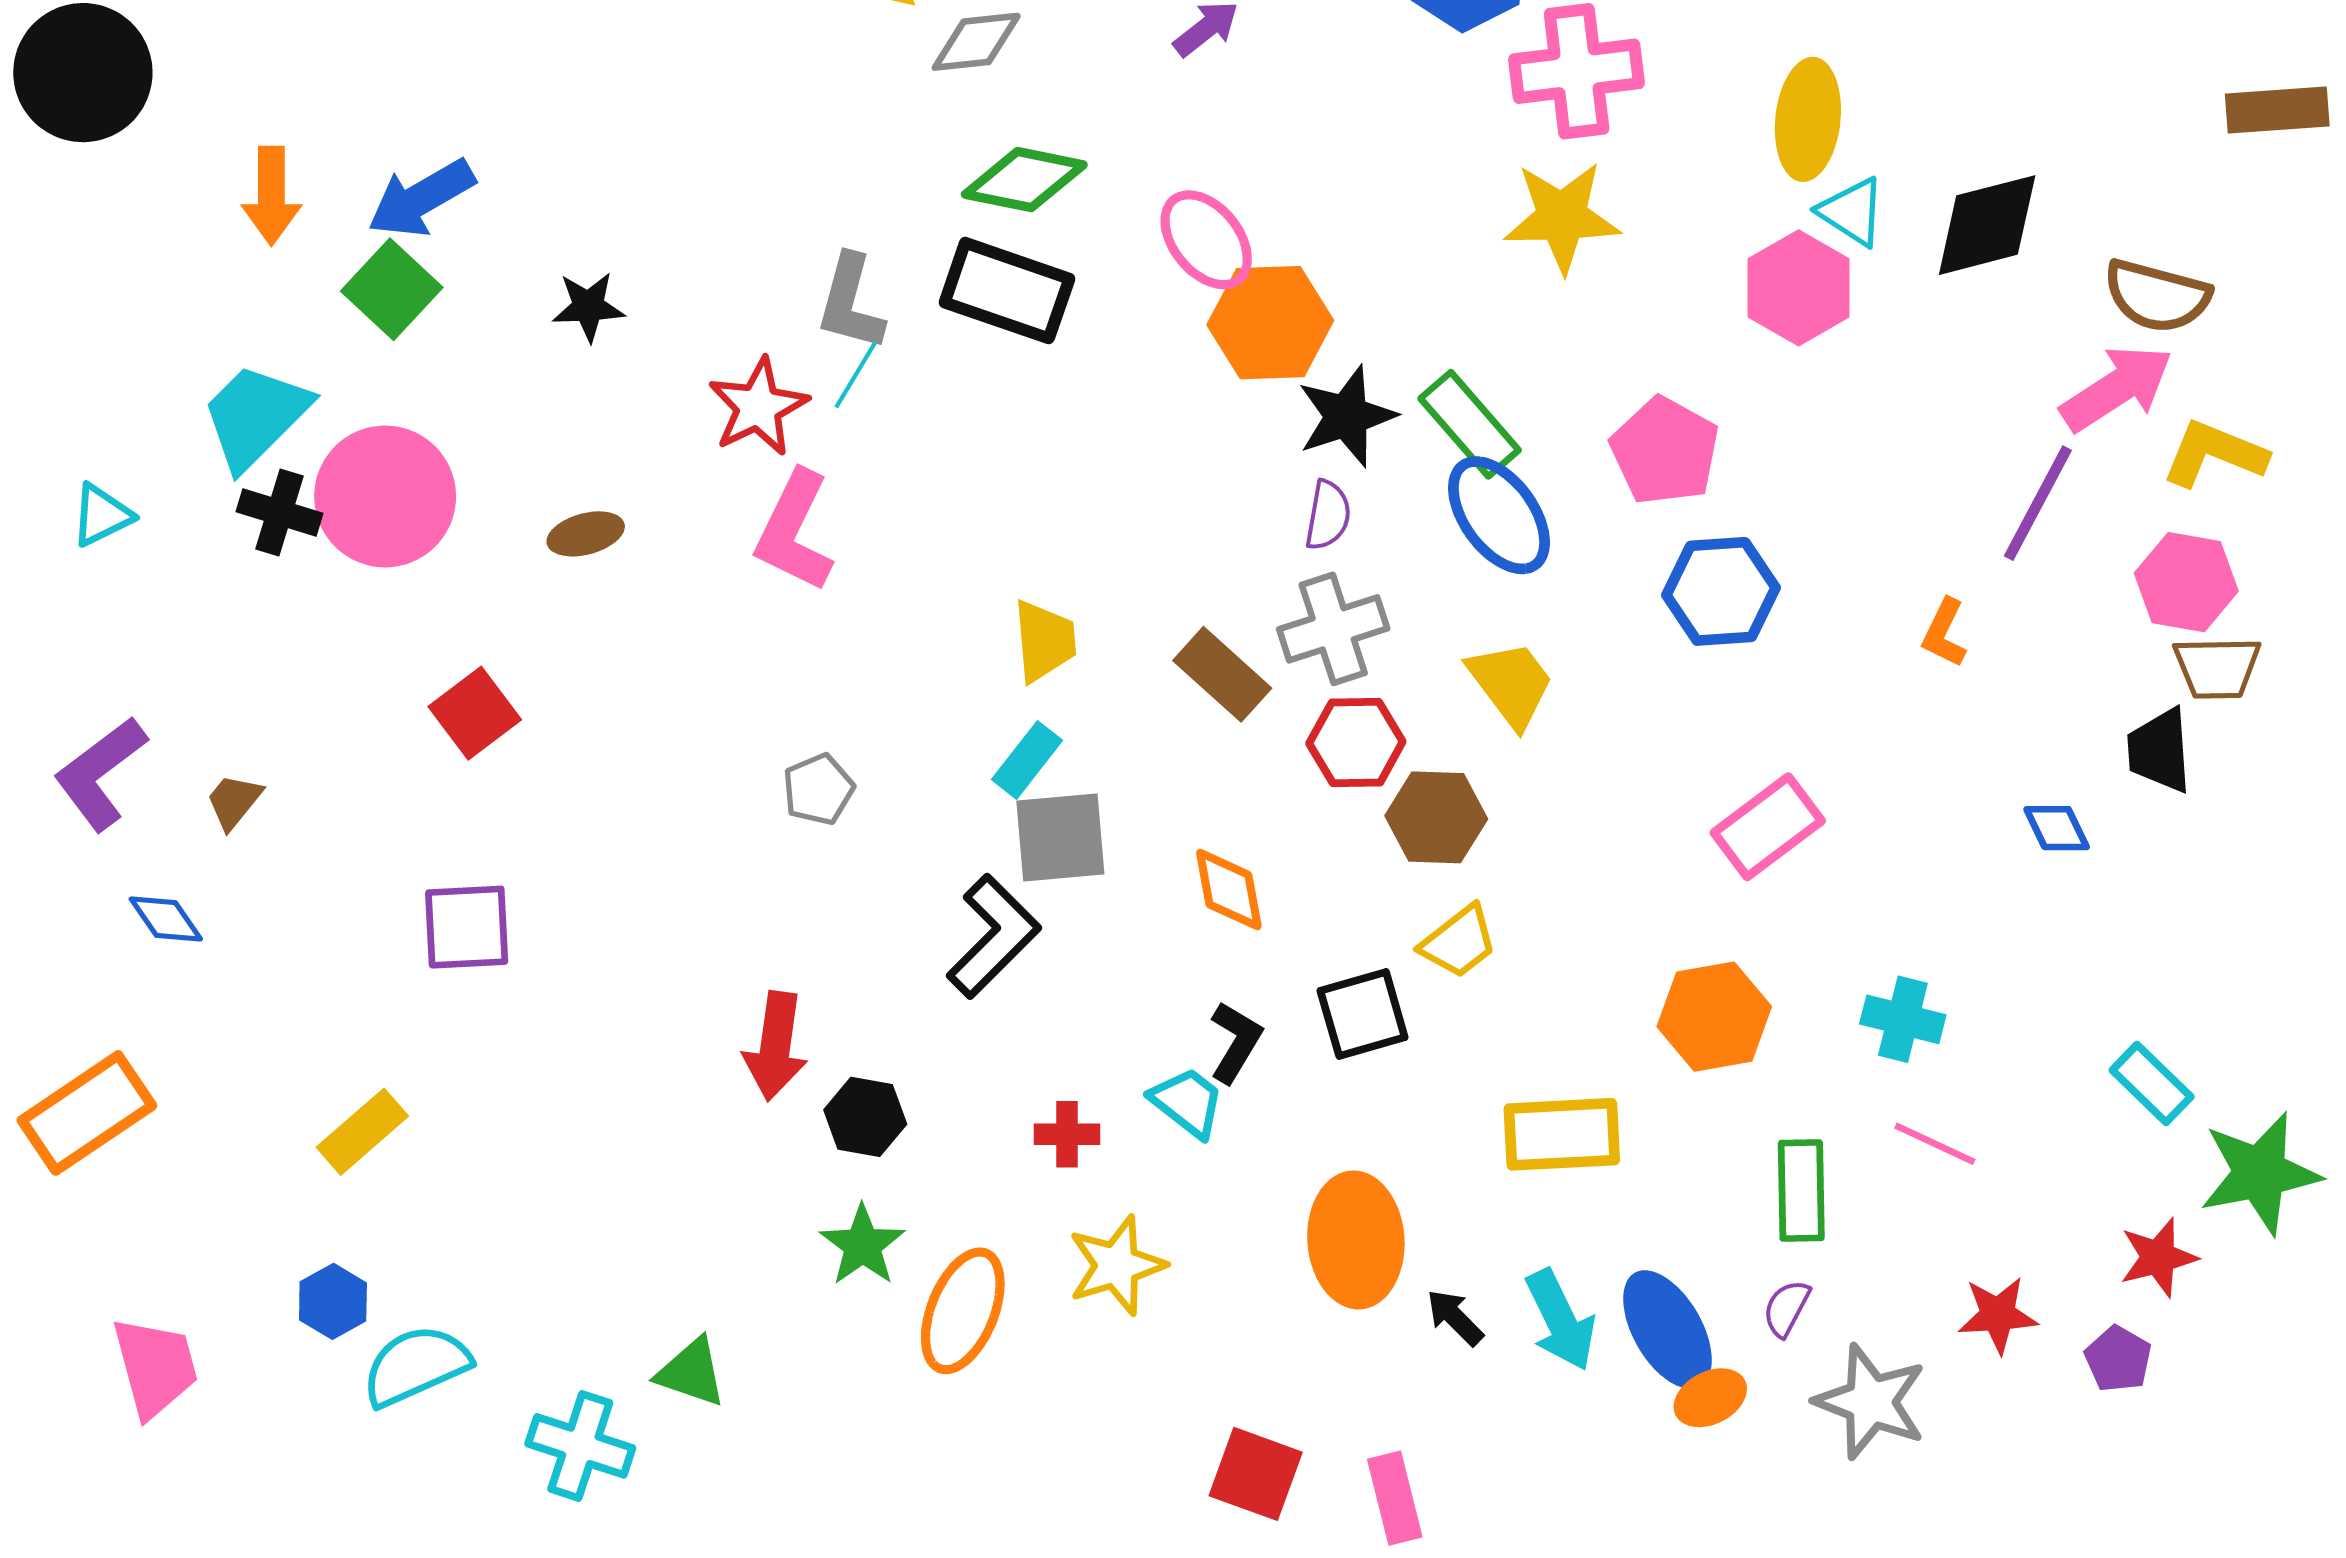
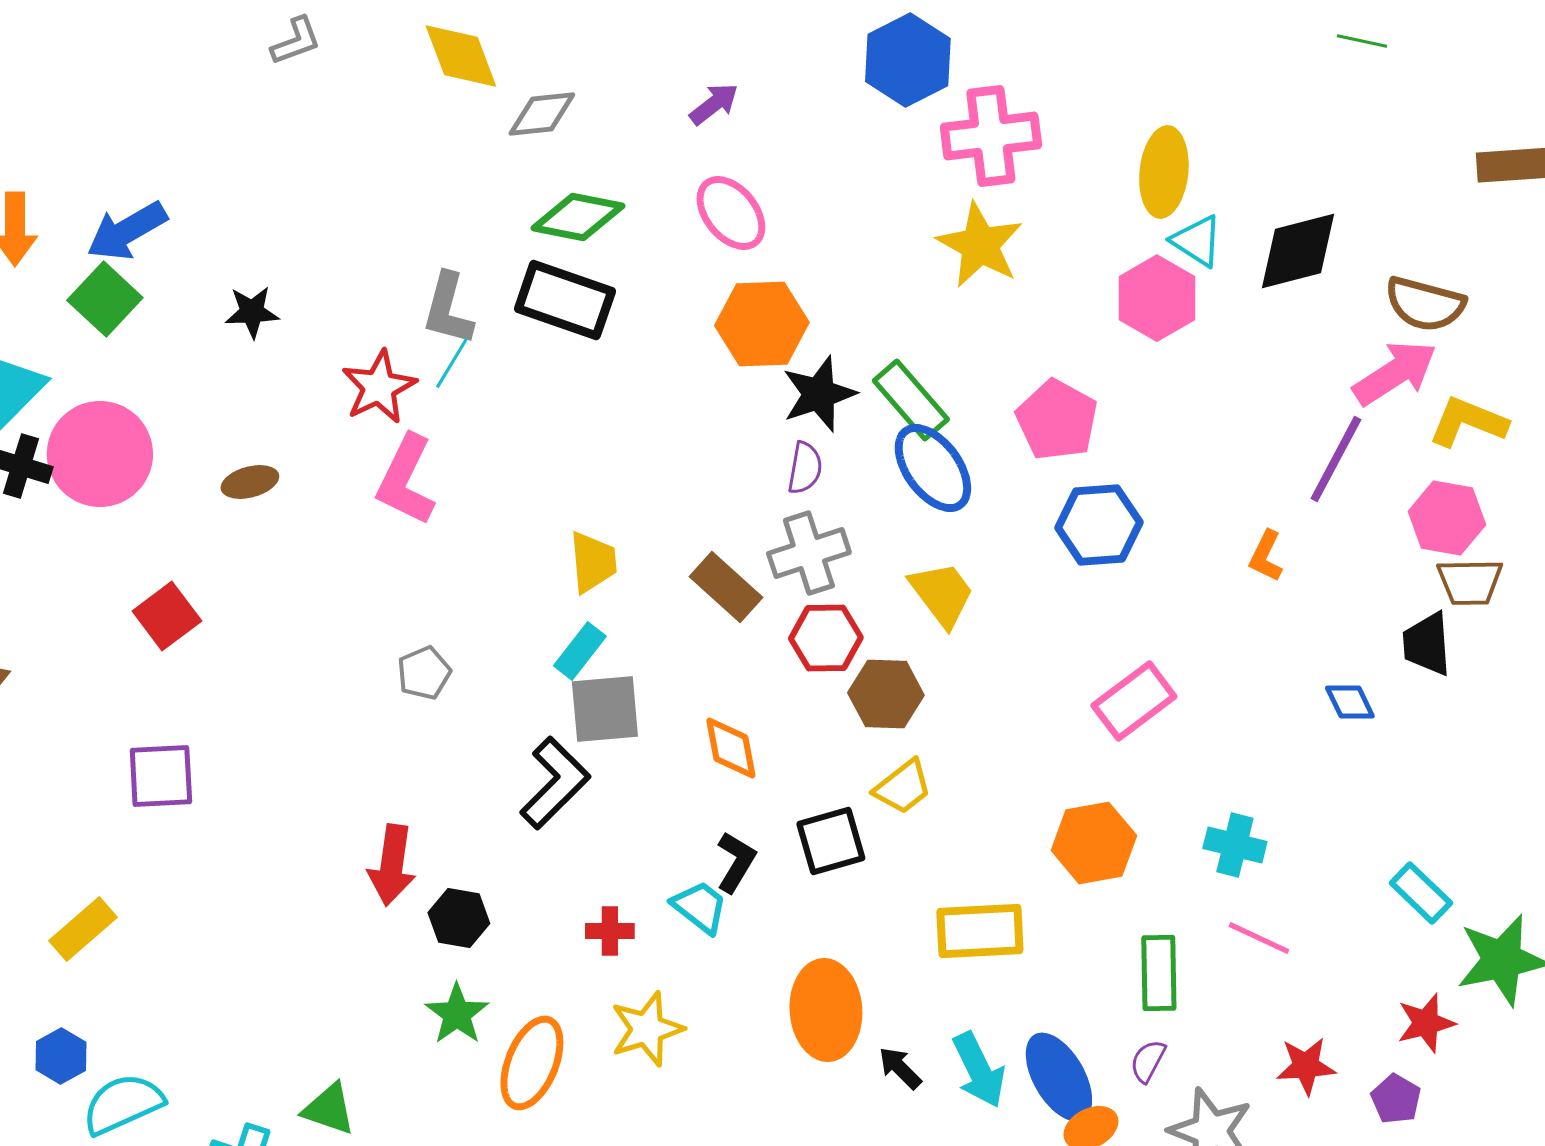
yellow star: (1562, 217) -> (980, 245), turned 30
pink ellipse: (1206, 240) -> (731, 213), moved

